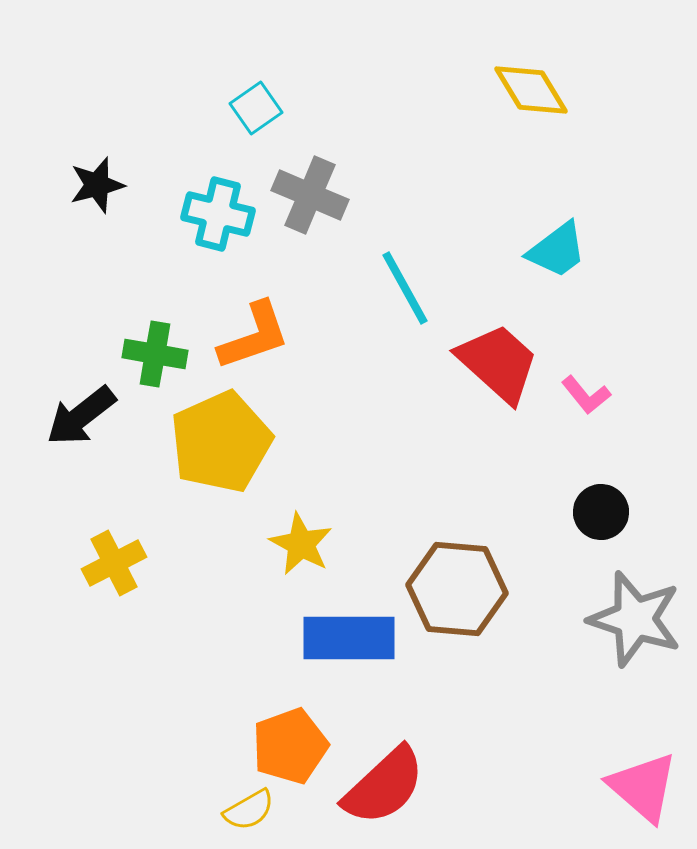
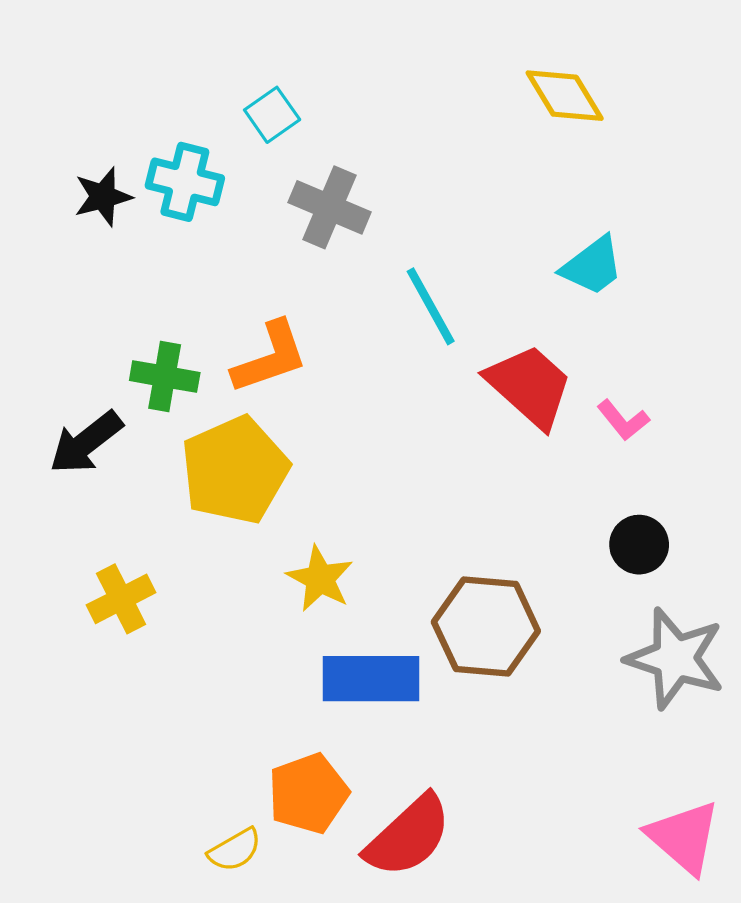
cyan cross: (218, 214) -> (185, 182), moved
yellow semicircle: (249, 810) -> (235, 850), moved

